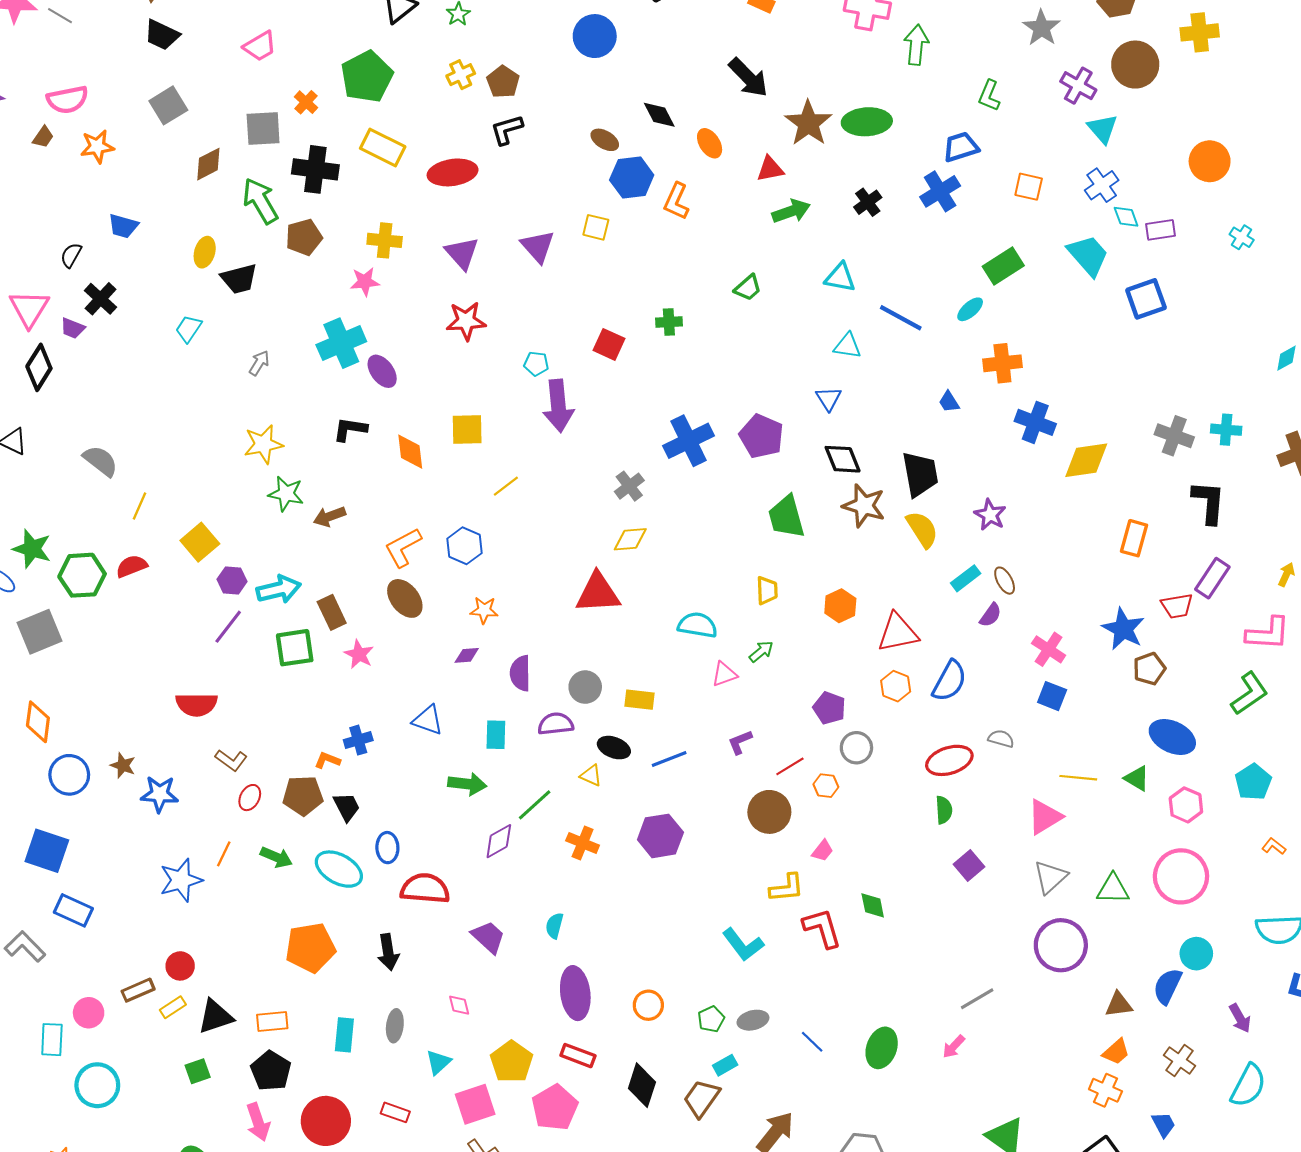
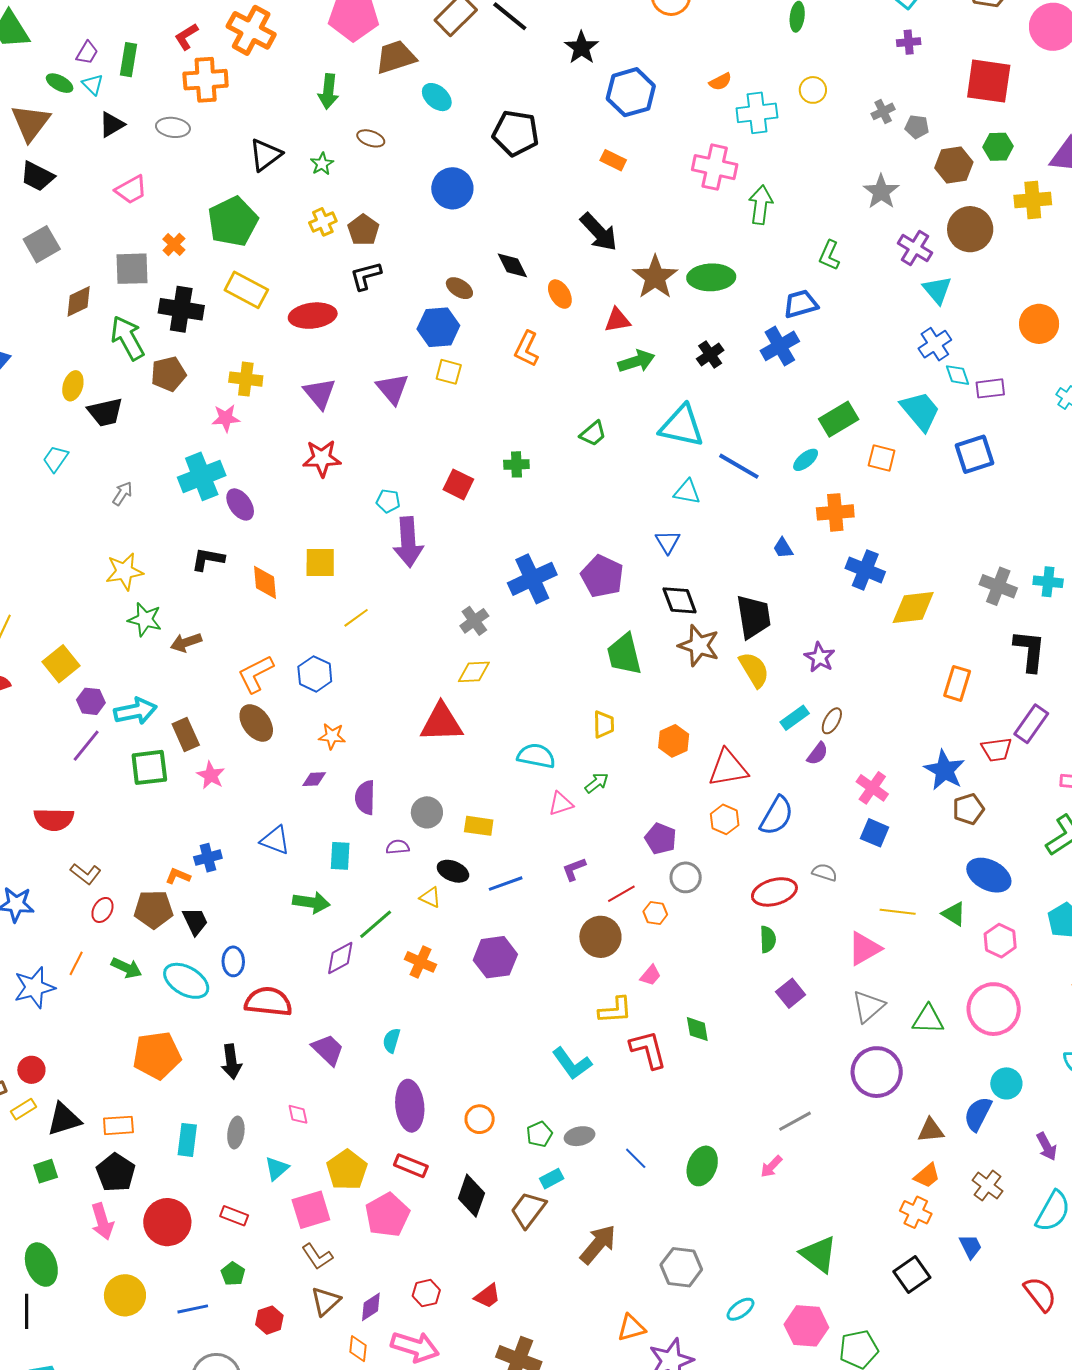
blue hexagon: (632, 177) -> (438, 327), moved
orange square: (1029, 187) -> (882, 458), moved
cyan triangle: (840, 277) -> (682, 426), size x1.5
brown ellipse: (1005, 581) -> (832, 721), turned 56
purple semicircle: (556, 724) -> (398, 847), size x0.7

